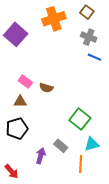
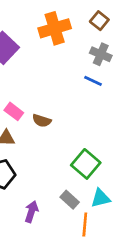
blue line: (95, 57) -> (93, 81), moved
gray rectangle: (61, 146) -> (70, 200), moved

